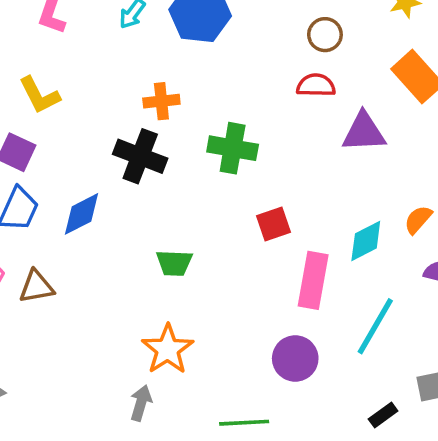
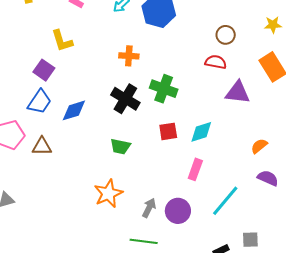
black cross: (140, 156) -> (125, 99), moved
red square: (274, 224) -> (168, 131), moved
cyan diamond: (366, 241) -> (201, 132), moved
pink rectangle: (313, 280) -> (195, 169), size x0.7
gray arrow: (141, 403) -> (149, 208), moved

